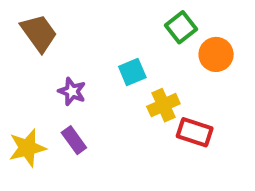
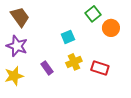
purple star: (72, 91) -> (17, 46), moved, size x1.5
yellow cross: (163, 105) -> (74, 62), moved
purple rectangle: (74, 140) -> (47, 68), moved

